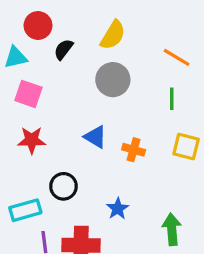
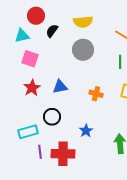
yellow semicircle: (113, 35) -> (83, 22), turned 54
blue triangle: (95, 137) -> (60, 87), moved, turned -42
red star: (32, 140) -> (32, 88), turned -30

